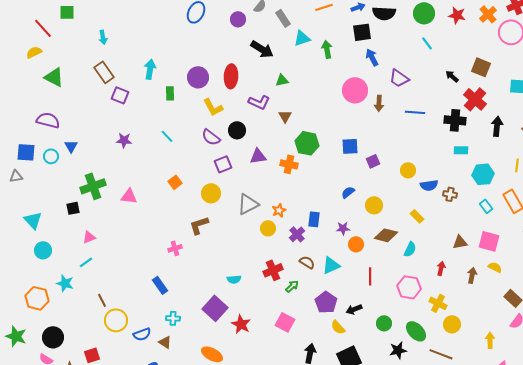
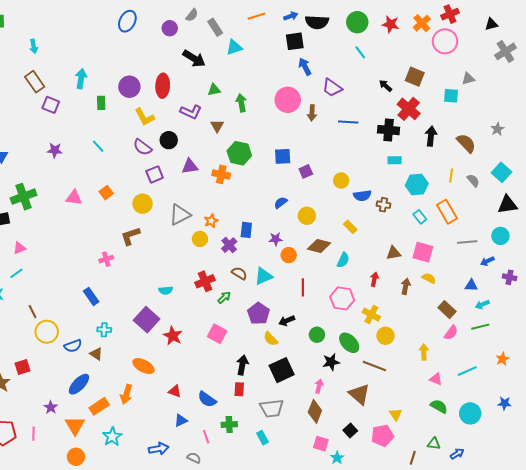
green arrow: (327, 49) -> (241, 103), moved
pink triangle: (129, 196) -> (74, 198), moved

